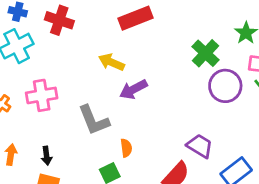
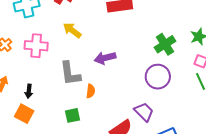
yellow arrow: (111, 62) -> (72, 30), moved
purple circle: (225, 86) -> (158, 77), moved
orange semicircle: (126, 148) -> (91, 91), moved

